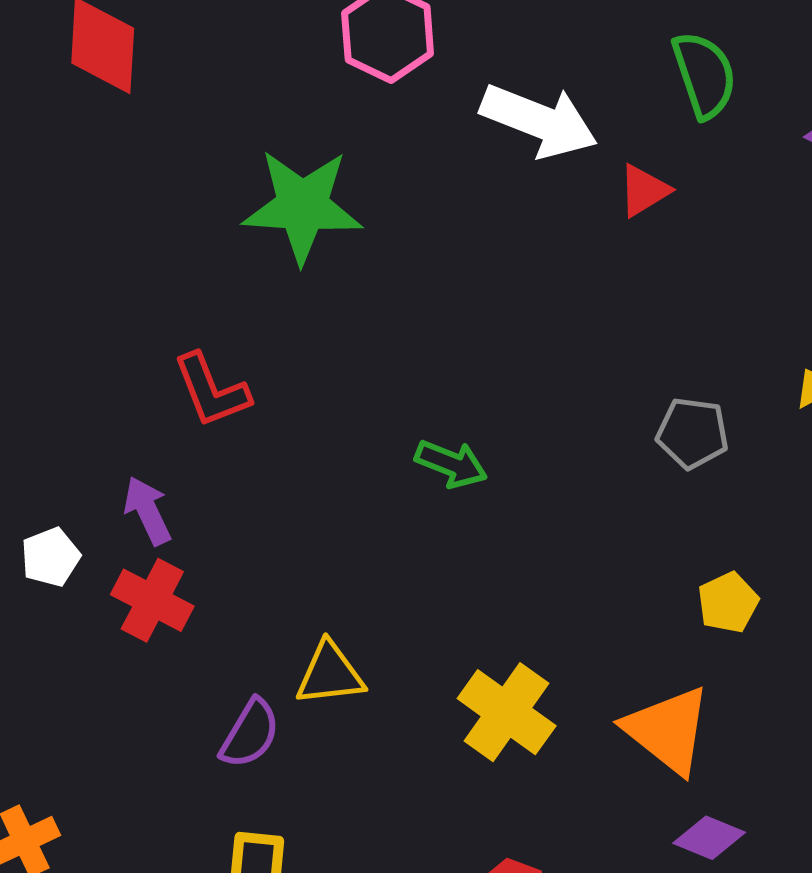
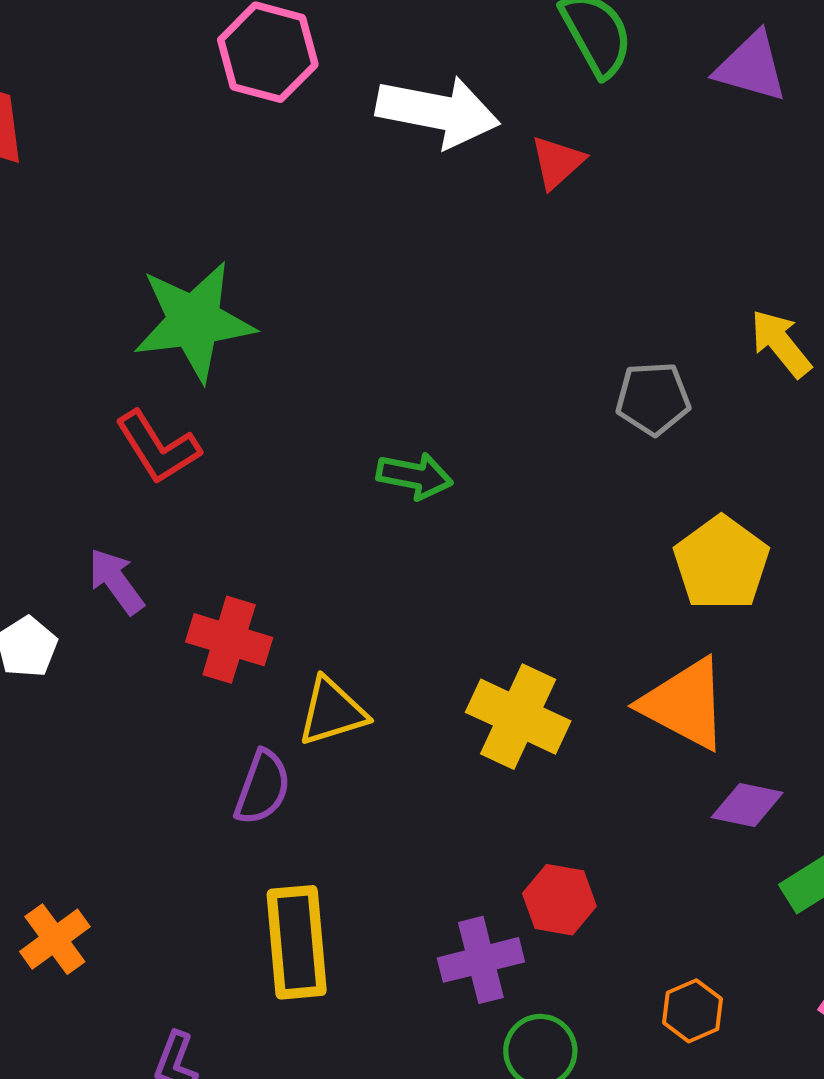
green star: (302, 206) -> (194, 321), moved
red cross: (152, 600) -> (229, 640), moved
yellow pentagon: (728, 603) -> (721, 563), size x1.5

